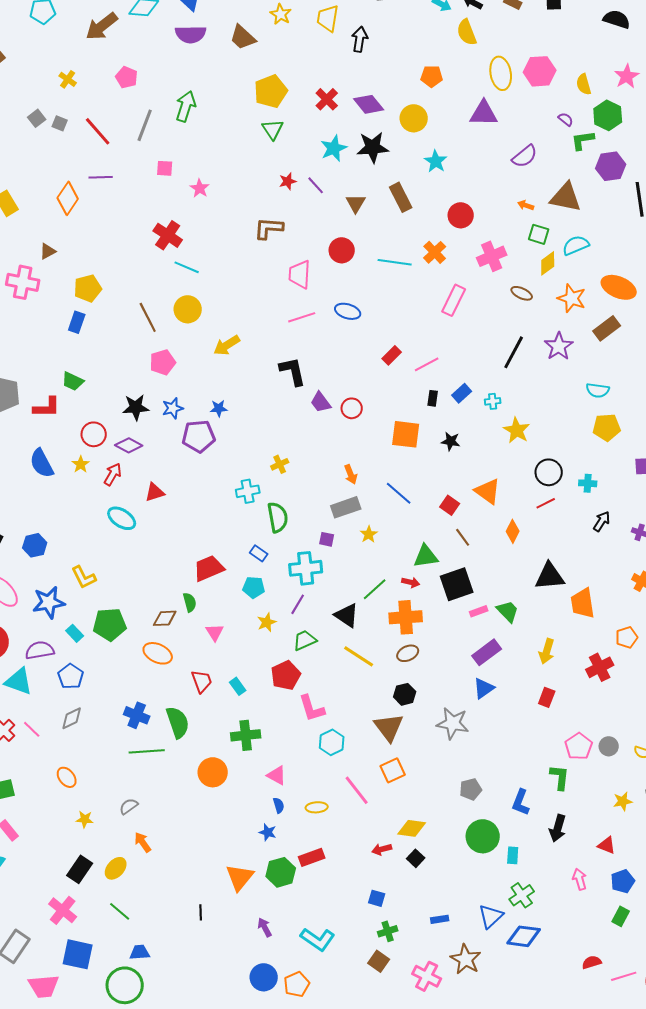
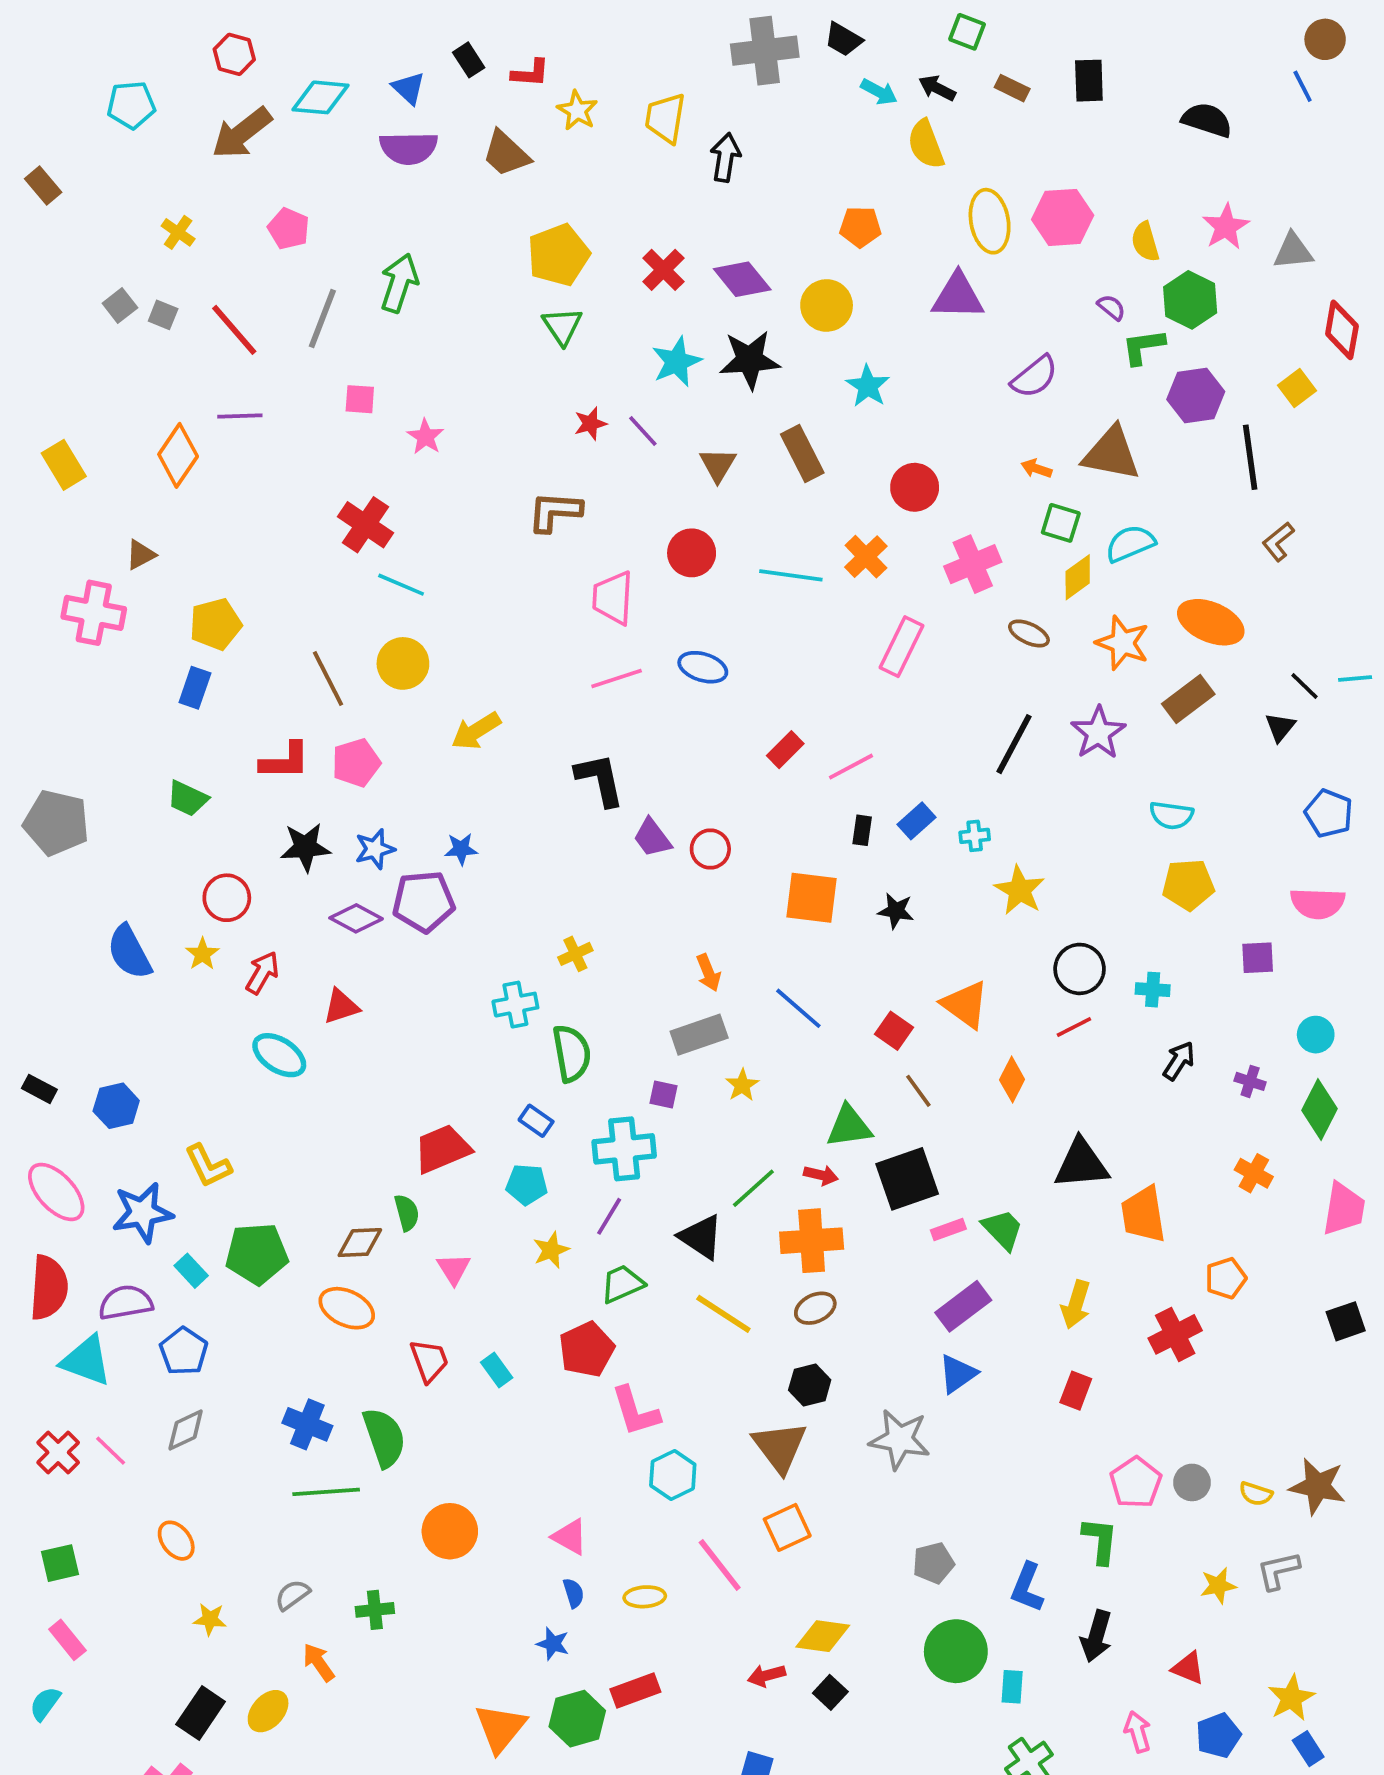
red L-shape: (47, 407) -> (285, 761), moved
purple diamond: (129, 445) -> (356, 918), moved
green cross: (246, 735) -> (375, 1610), moved, size x0.7

